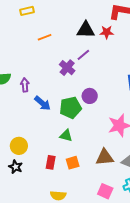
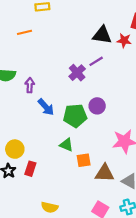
orange line: (45, 37) -> (24, 32), moved
red rectangle: (51, 162) -> (30, 169), moved
orange square: (73, 163) -> (84, 160), moved

